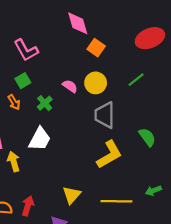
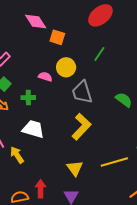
green cross: (45, 103) -> (28, 98), turned -32
white trapezoid: (40, 139) -> (33, 129), turned -85
yellow L-shape: (109, 155) -> (81, 127), moved

